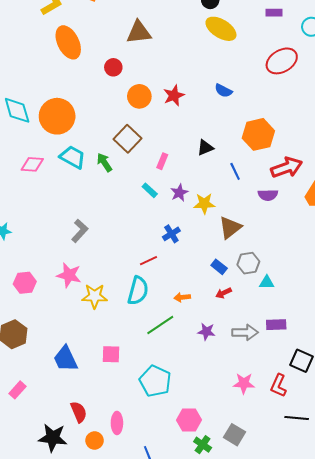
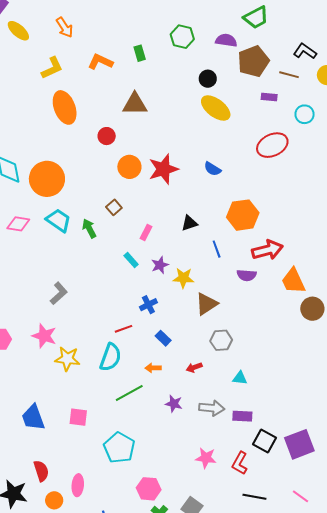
red star: (174, 95) -> (163, 169), size x1.4
brown square: (127, 139) -> (114, 207), size x0.6
blue rectangle: (219, 267) -> (163, 338), moved
cyan triangle: (267, 282) -> (240, 378), moved
purple rectangle: (276, 325) -> (242, 416), moved

